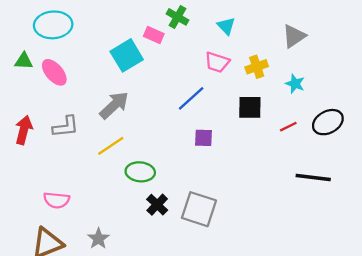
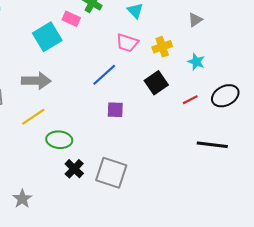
gray triangle: (294, 36) -> (195, 20), size x0.7
gray arrow: (114, 105) -> (36, 81), turned 44
black square: (250, 107) -> (156, 83), turned -35

